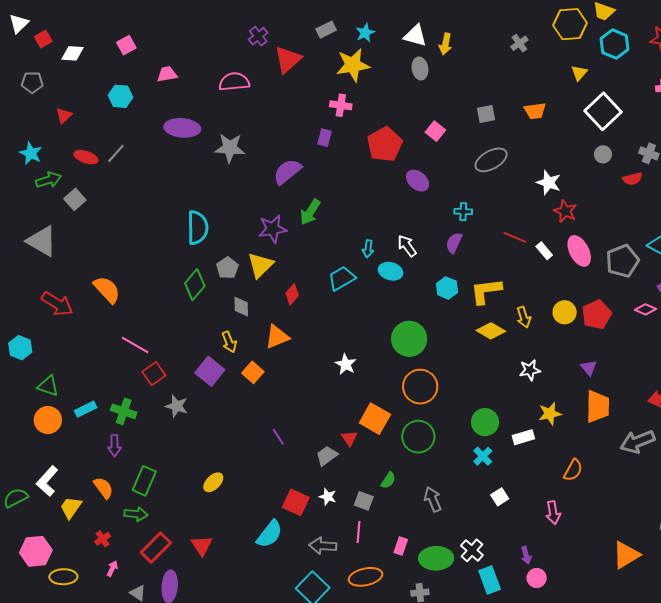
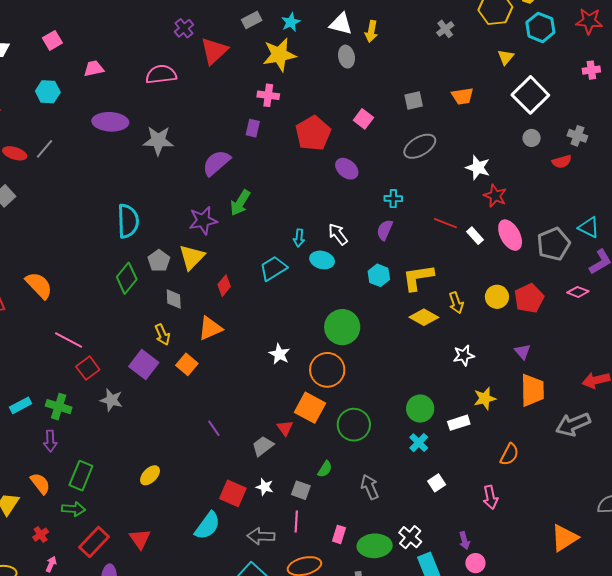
orange circle: (420, 387) -> (327, 370), moved

